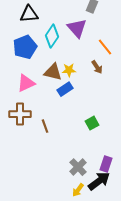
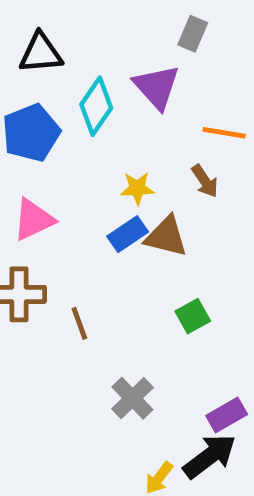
orange line: (105, 47) -> (224, 133), turned -42
brown triangle: (53, 72) -> (166, 237), moved
purple rectangle: (106, 164) -> (227, 415), turned 42
gray cross: (78, 167) -> (132, 398), moved

